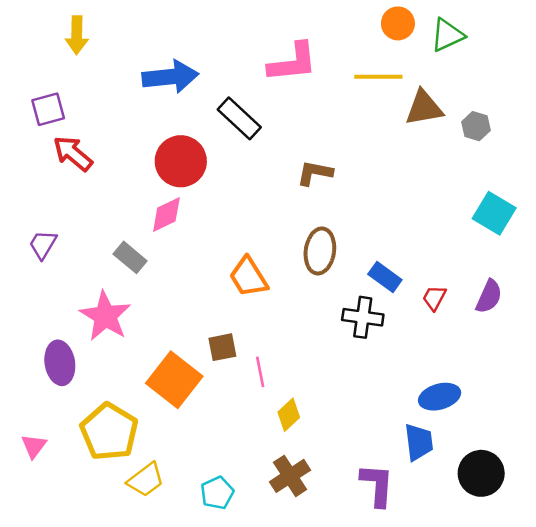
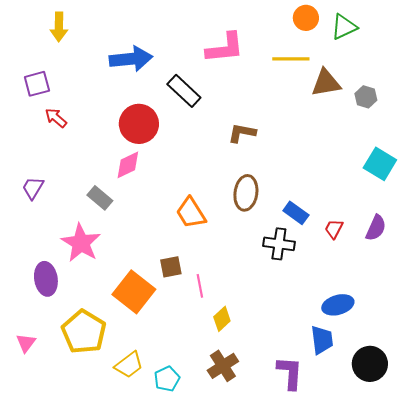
red arrow: (73, 153) -> (56, 118), size x0.7
yellow trapezoid: (146, 480) -> (129, 365), moved

